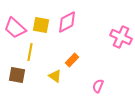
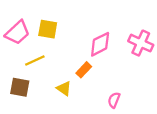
pink diamond: (67, 22) -> (100, 44), moved
pink trapezoid: (15, 28) -> (17, 33), turned -85
yellow line: (30, 52) -> (35, 60), turned 54

